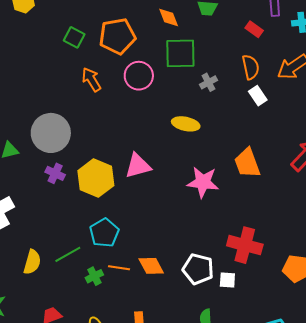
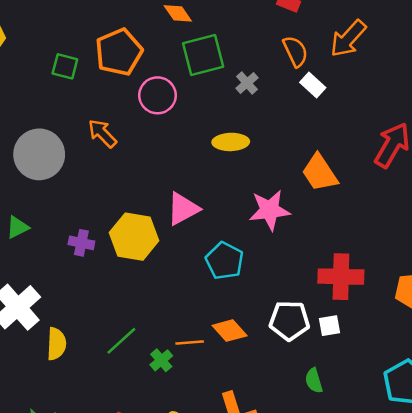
orange arrow: (91, 80) -> (102, 133), moved
gray circle: (51, 133) -> (39, 154), moved
cyan pentagon: (104, 233) -> (224, 261), moved
yellow semicircle: (32, 262) -> (56, 344), moved

